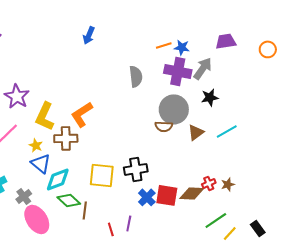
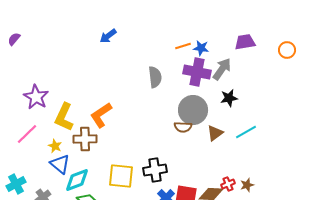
blue arrow: (89, 35) -> (108, 36), turned 30

